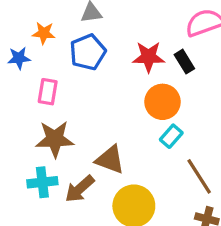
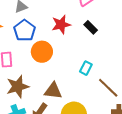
black rectangle: (184, 62) -> (91, 27), moved
orange circle: (163, 102) -> (42, 52), moved

